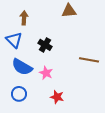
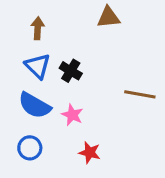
blue triangle: (14, 40) -> (38, 66), moved

